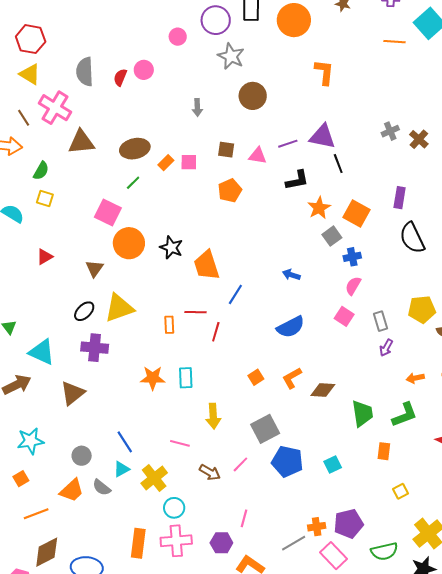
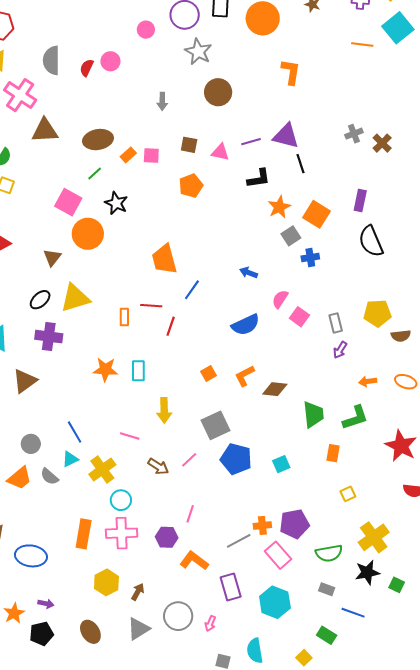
black star: (171, 247) -> (116, 203), moved
pink semicircle: (353, 286) -> (280, 299), moved

